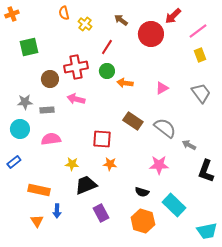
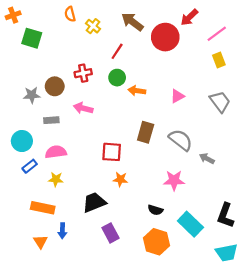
brown arrow: (121, 20) -> (132, 22), size x1.5
green square: (29, 47) -> (32, 38), moved, turned 30
red cross: (76, 67) -> (83, 73), size x0.7
gray star: (25, 102) -> (32, 95), moved
brown rectangle: (133, 121) -> (146, 132), turned 72
blue rectangle: (14, 162) -> (30, 166), moved
yellow star: (72, 164) -> (56, 179), moved
black L-shape: (206, 171) -> (225, 215), moved

